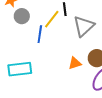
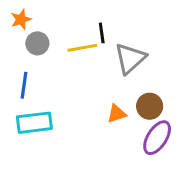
yellow line: (52, 19) -> (82, 48), turned 42
blue line: (40, 34) -> (24, 85), moved

